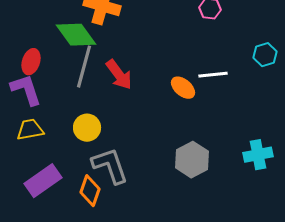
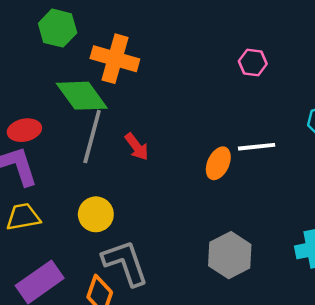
red ellipse: (31, 62) -> (24, 130), turned 60
red arrow: (119, 75) -> (137, 147), size x0.7
orange ellipse: (183, 88) -> (218, 163), turned 75

